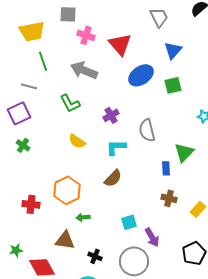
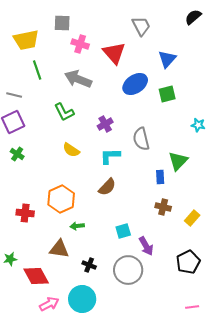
gray trapezoid: (159, 17) -> (141, 26), moved
gray line: (29, 86) -> (14, 95), moved

